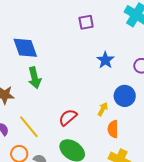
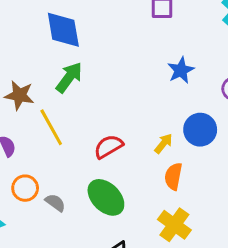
green arrow: (35, 78) -> (69, 77), turned -140
yellow line: (29, 127) -> (51, 127), moved

